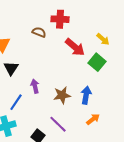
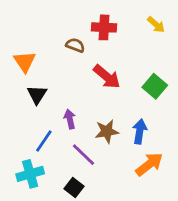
yellow arrow: (103, 39) -> (156, 25), moved
red arrow: (75, 47) -> (107, 77), moved
orange arrow: (93, 119) -> (149, 164), size x1.5
purple line: (58, 124) -> (84, 155), moved

